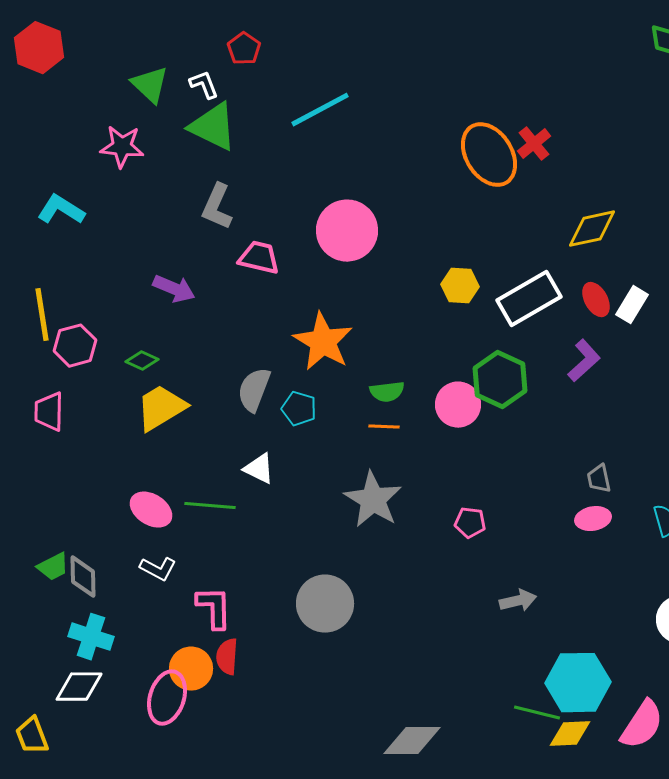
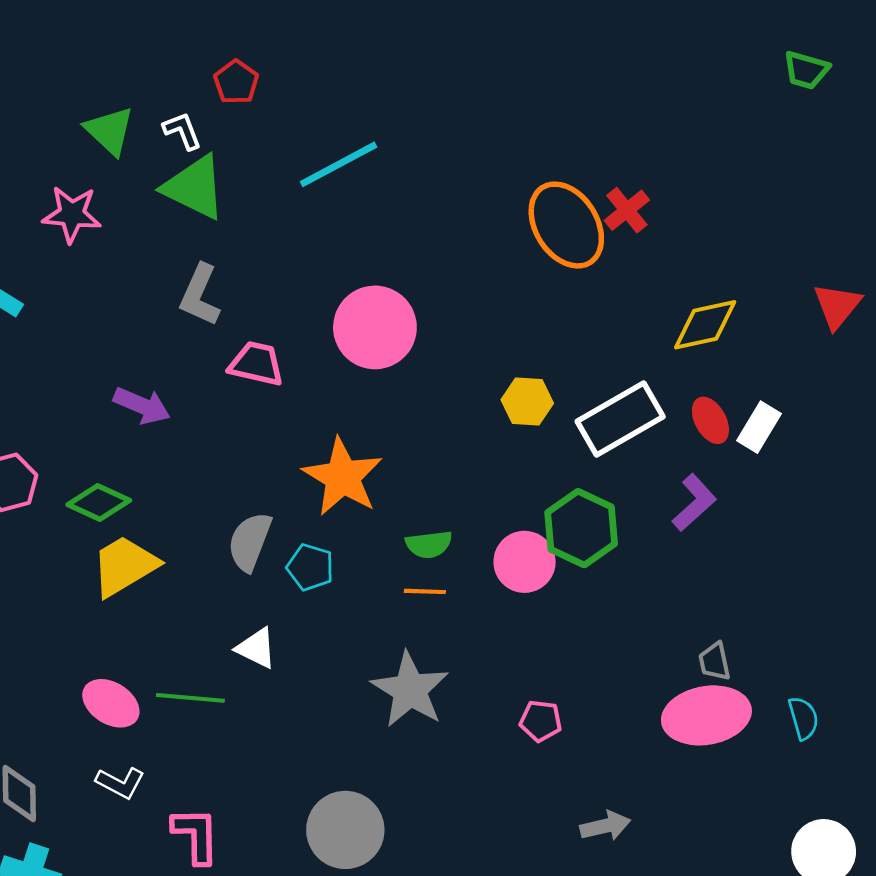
green diamond: (142, 361) -> (99, 503), size x1.4
pink ellipse: (593, 519) -> (706, 715), size x1.8

